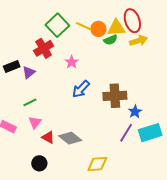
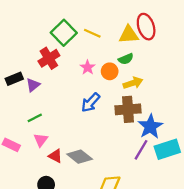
orange circle: (98, 29) -> (110, 71), moved
green semicircle: (110, 40) -> (126, 59), moved
yellow arrow: (138, 41) -> (133, 83), moved
pink star: (72, 62) -> (88, 67), moved
blue star: (135, 112) -> (150, 127), size x1.6

